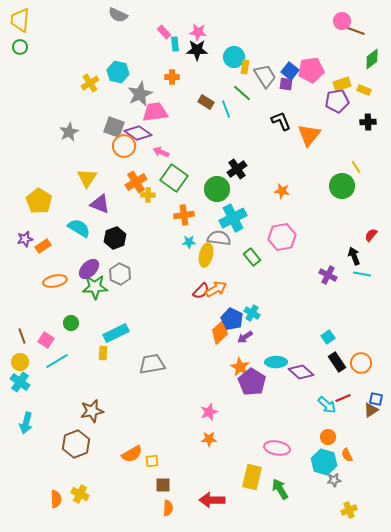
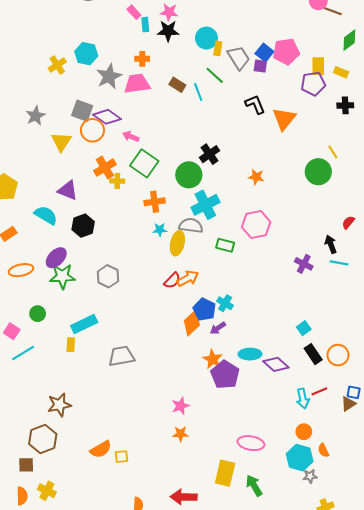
yellow rectangle: (342, 84) -> (318, 66), turned -72
pink trapezoid: (155, 112) -> (137, 84), moved
yellow triangle: (87, 178) -> (61, 142), moved
green rectangle: (252, 257) -> (225, 245), turned -36
gray hexagon: (120, 274) -> (108, 276), moved
cyan arrow: (327, 405) -> (303, 399), turned 36
brown square: (163, 485) -> (26, 465), moved

